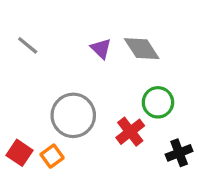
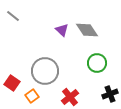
gray line: (28, 45) -> (13, 16), moved
red cross: (130, 132) -> (70, 97), moved
red square: (20, 153) -> (12, 83), moved

